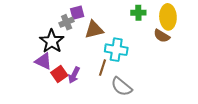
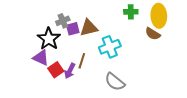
purple square: (77, 13) -> (73, 29), moved
cyan cross: (116, 50) -> (110, 47), turned -30
brown line: (102, 68) -> (82, 61), moved

